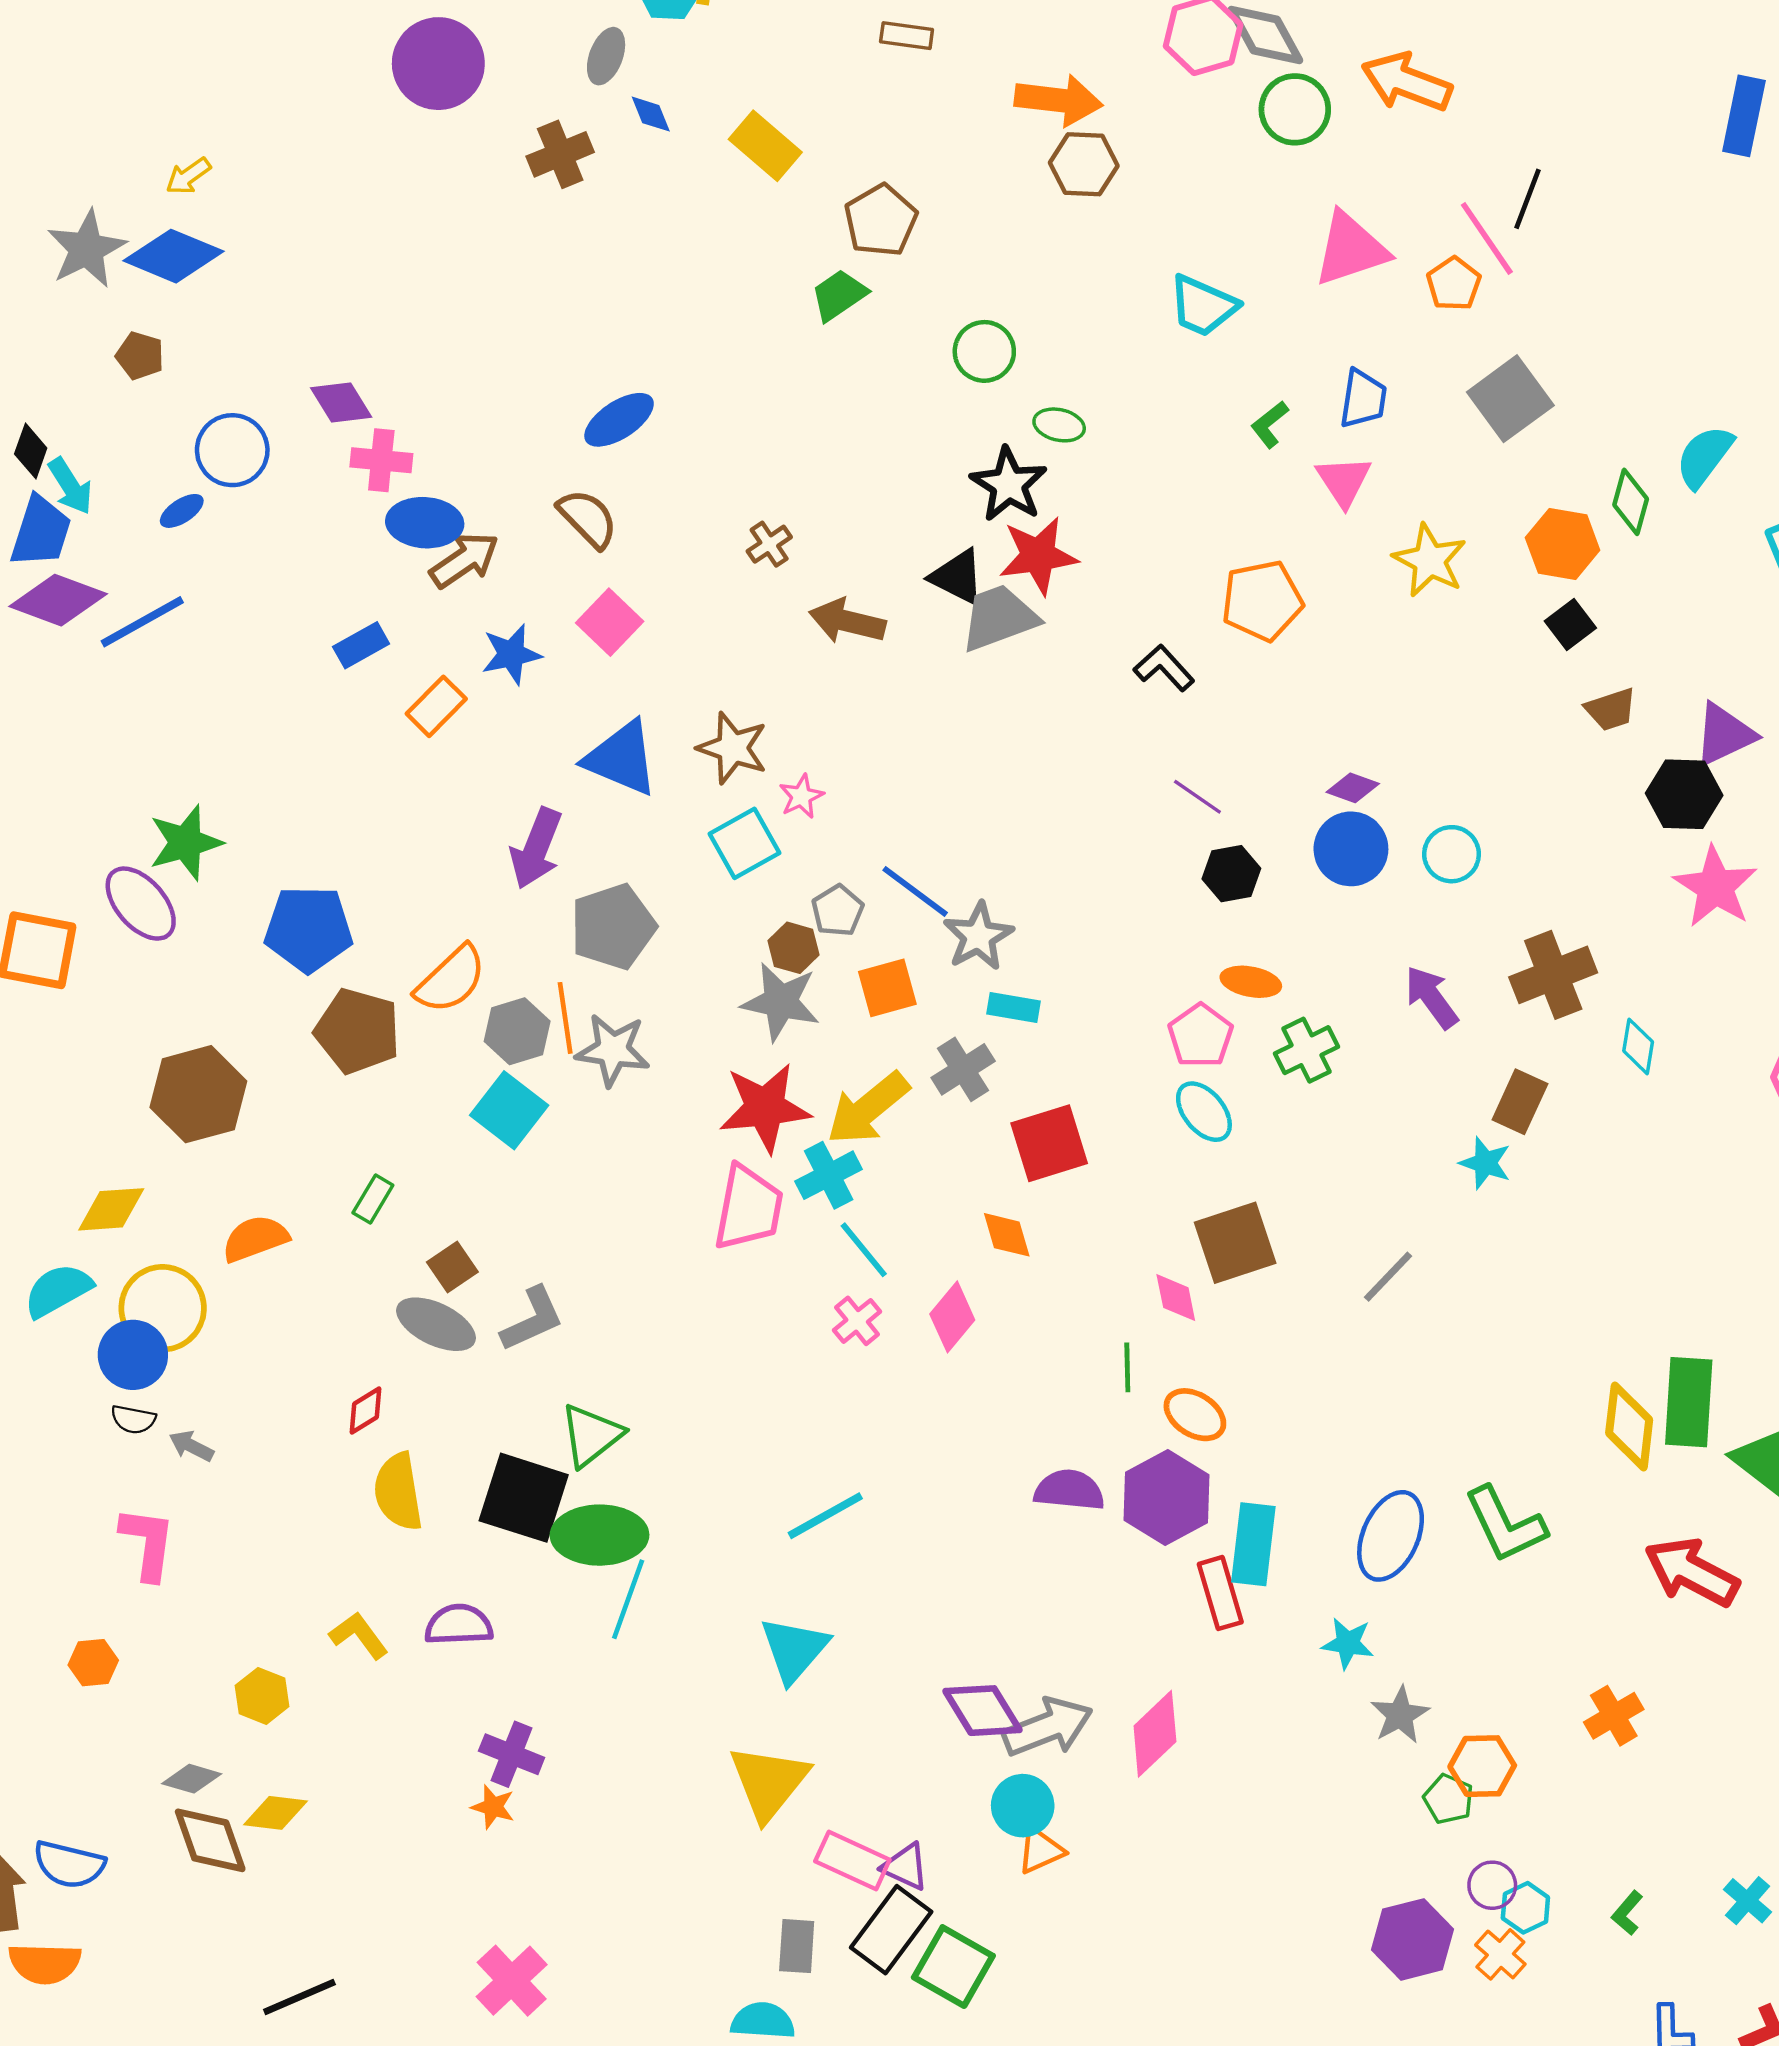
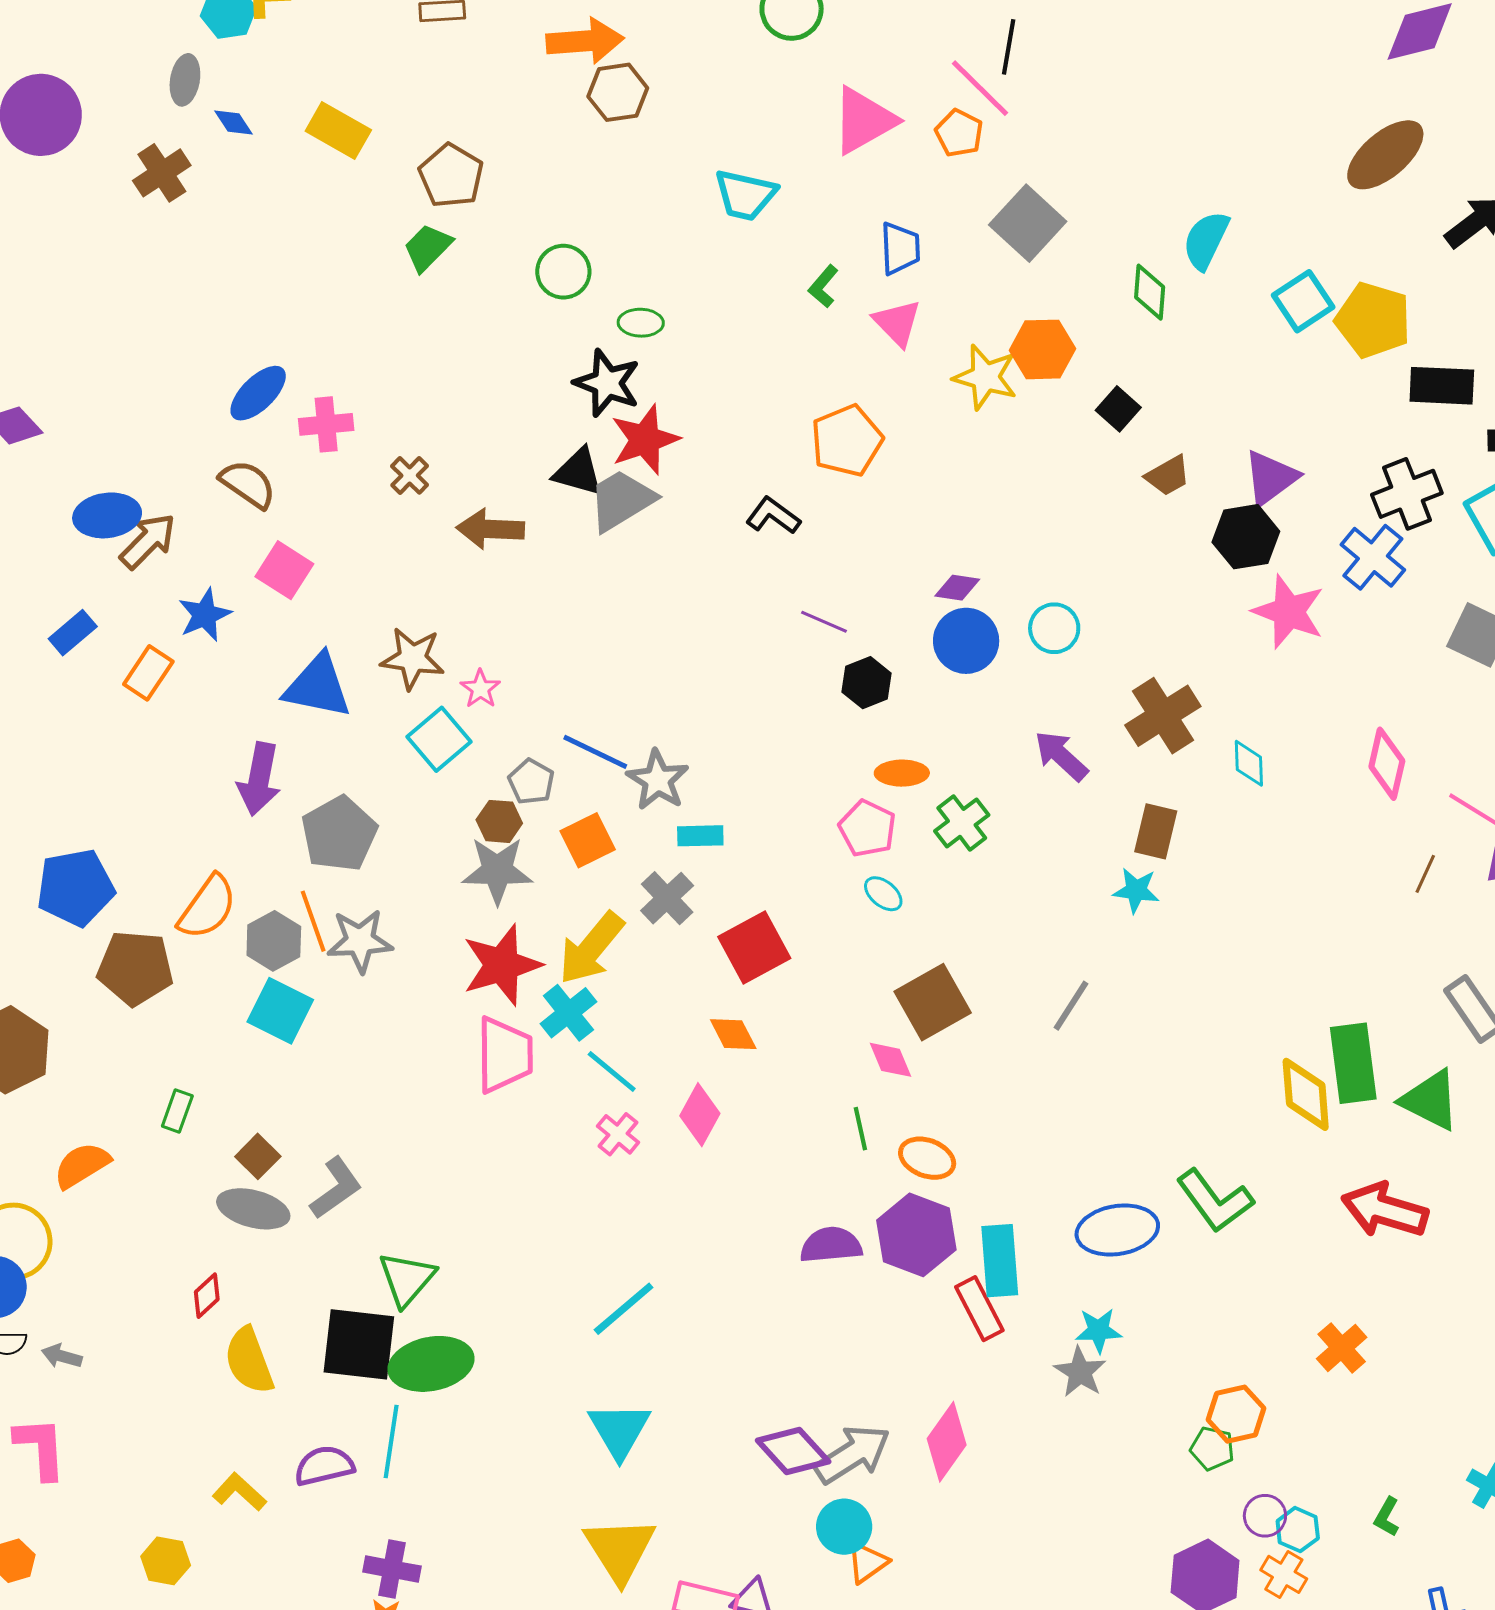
pink cross: (381, 460) -> (326, 424), moved
orange hexagon: (1563, 544) -> (1043, 349), moved
cyan ellipse: (1204, 1112) -> (883, 894), size x0.7
blue ellipse: (1391, 1536) -> (1117, 1230), turned 68
cyan line: (628, 1599) -> (391, 1441), moved
gray star: (1400, 1715) -> (1080, 1372), moved

